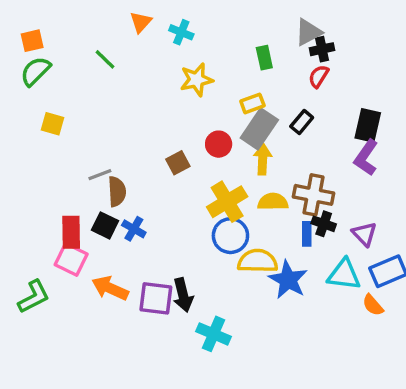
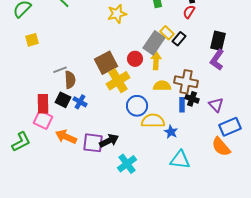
yellow rectangle: (252, 103) -> (167, 33), moved, turned 64
yellow square: (52, 124) -> (32, 40), turned -32
red circle: (219, 144) -> (135, 59), moved
brown square: (178, 163) -> (106, 63), size x1.6
yellow cross: (227, 202) -> (118, 81), moved
cyan triangle: (344, 275) -> (180, 160), moved
blue star: (288, 280) -> (171, 132), size x0.6
black arrow: (183, 295) -> (109, 141), turned -102
orange semicircle: (373, 305) -> (221, 147), size x1.5
cyan cross: (213, 334) -> (127, 164), turned 30

